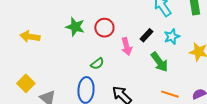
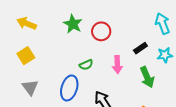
pink arrow: (127, 46) -> (117, 65), moved
yellow square: (26, 83) -> (26, 56), moved

